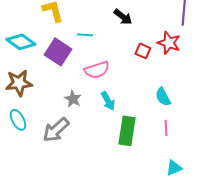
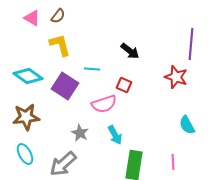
red square: (143, 51) -> (124, 85), moved
cyan semicircle: (163, 97) -> (187, 125), moved

